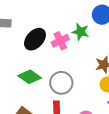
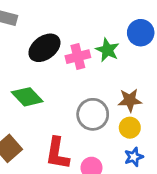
gray circle: (61, 83) -> (93, 114), moved

